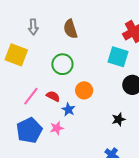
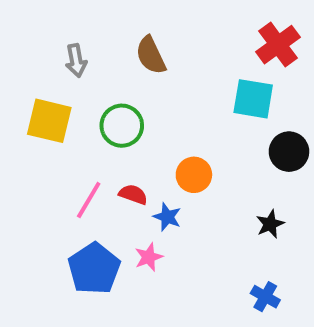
green circle: (62, 64) -> (122, 126), moved

